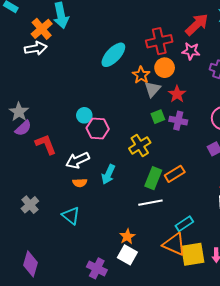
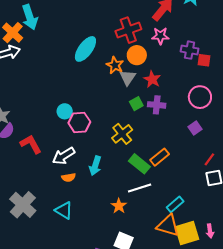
green rectangle: (153, 178) -> (139, 164), turned -65
gray cross: (30, 205) -> (23, 205), size x1.5
orange star: (127, 236) -> (119, 206), moved

